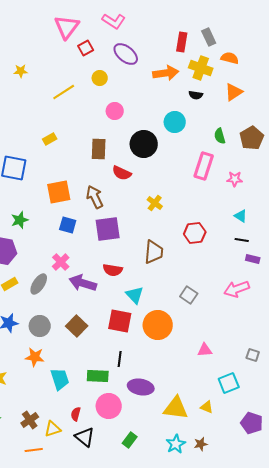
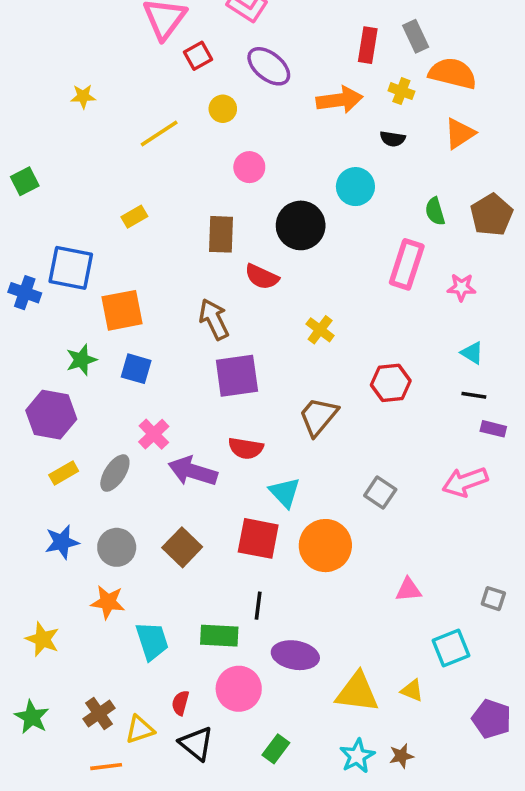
orange semicircle: (230, 58) -> (453, 73), size x1.5
yellow cross: (201, 68) -> (401, 91), size x0.6
orange square: (59, 192) -> (122, 310), moved
blue square: (68, 225) -> (136, 369), moved
brown trapezoid: (154, 252) -> (318, 416), turned -145

